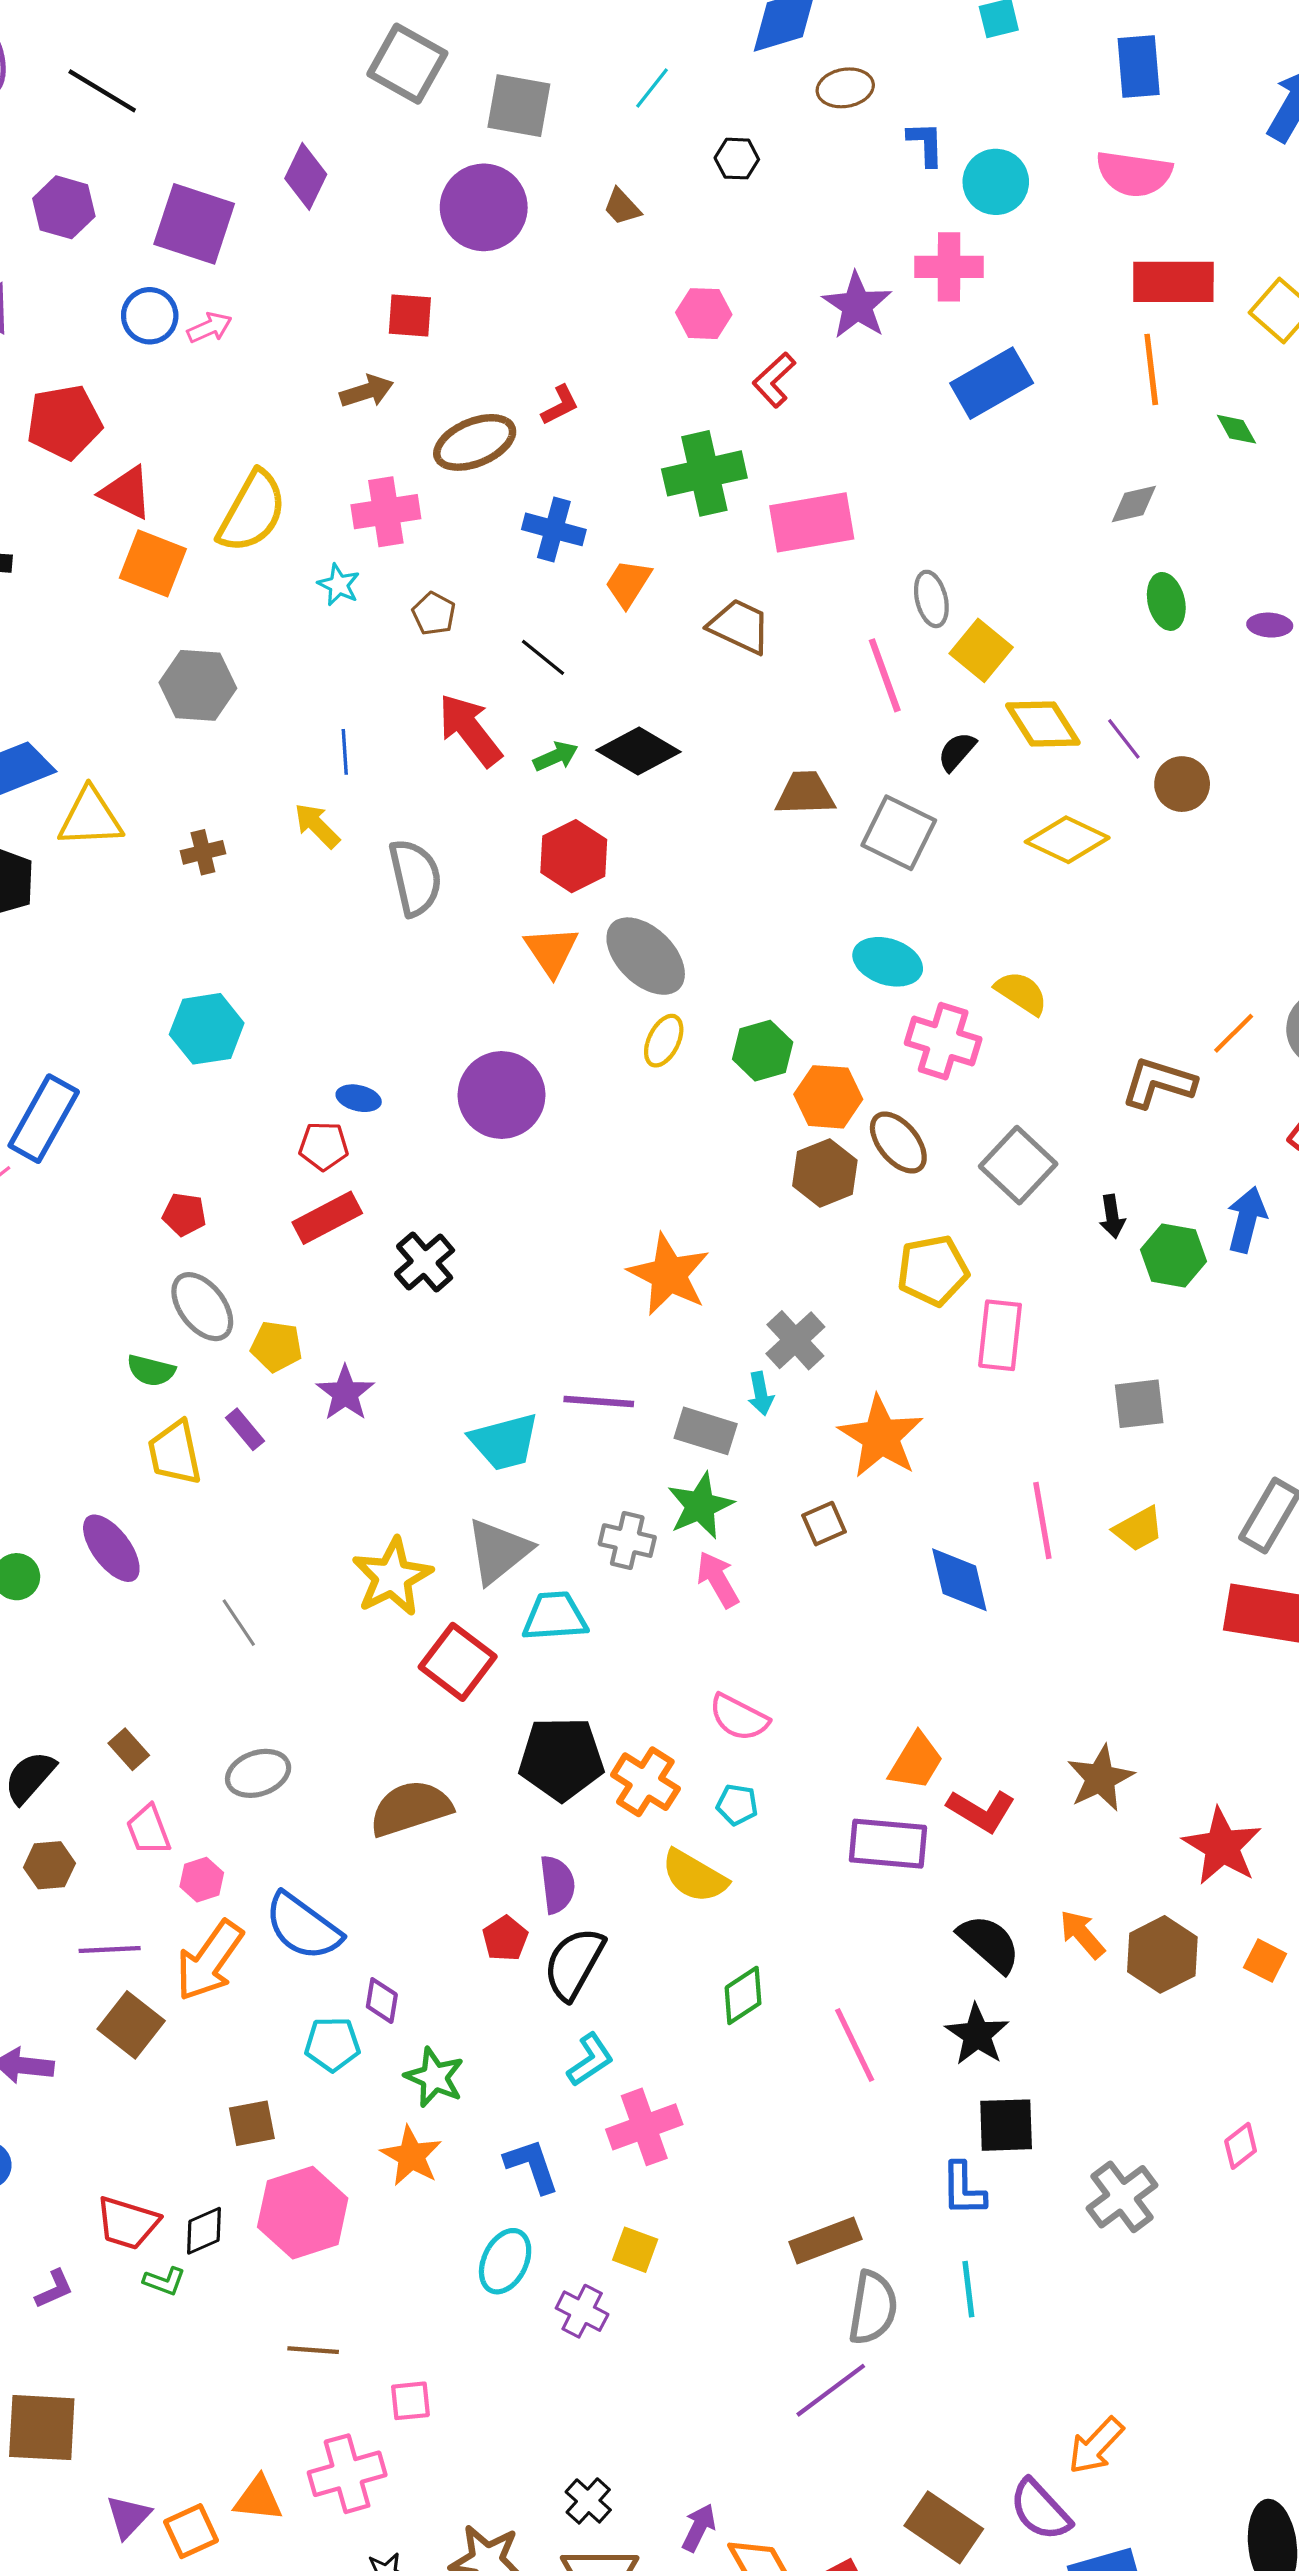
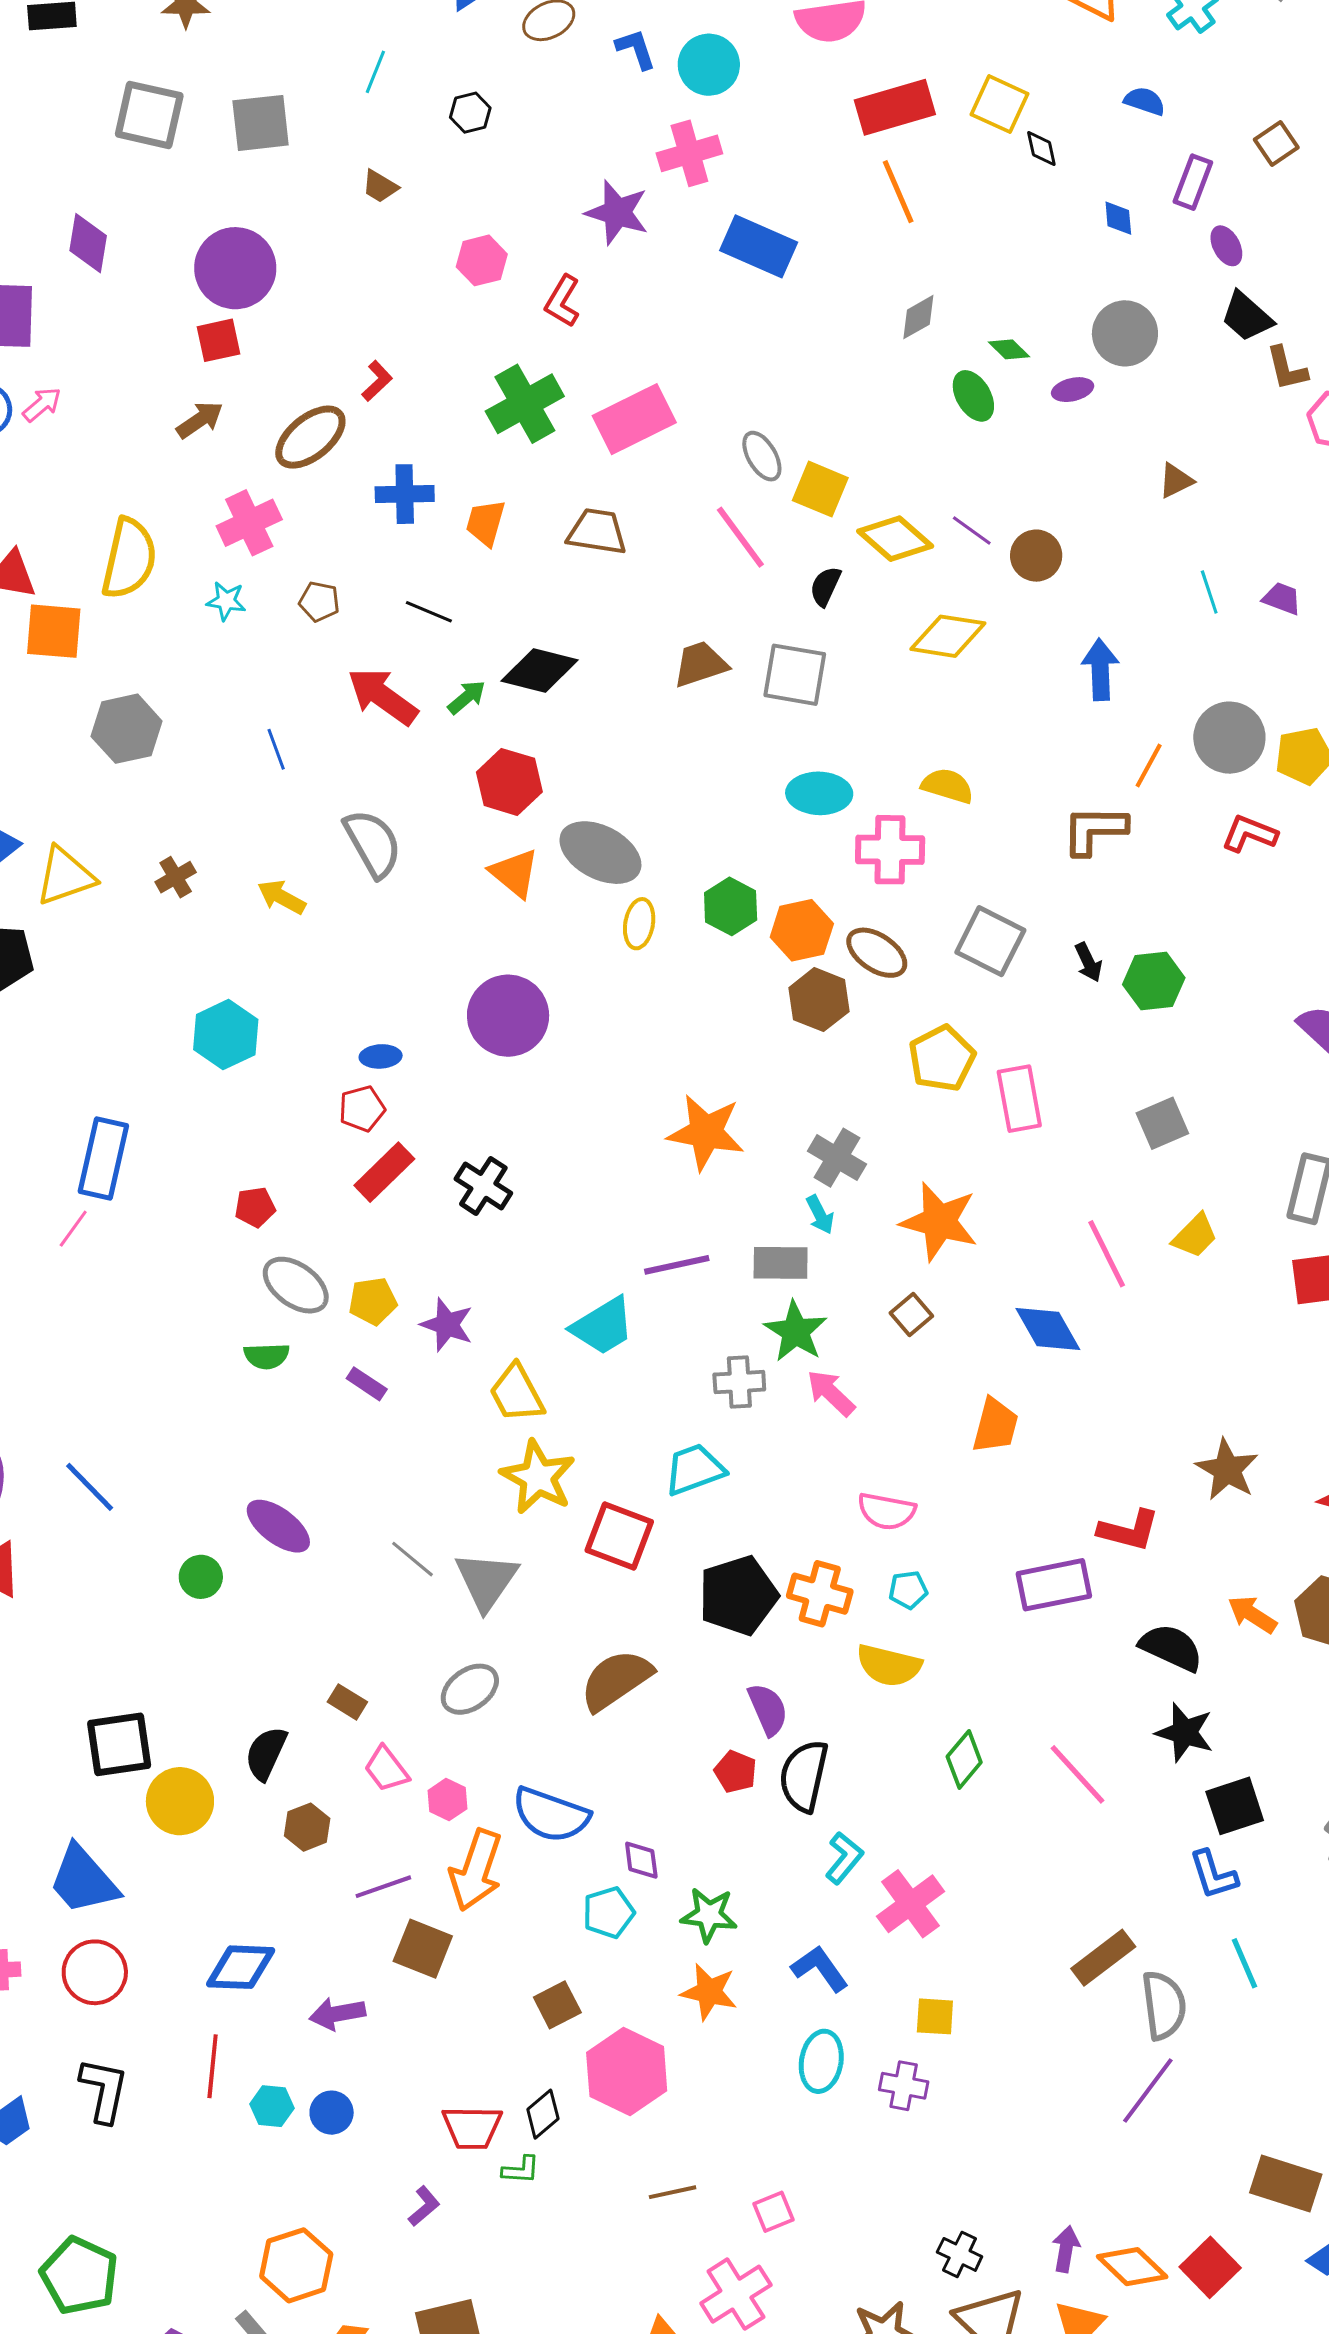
purple circle: (484, 207) -> (235, 268), moved
blue rectangle: (992, 383) -> (759, 246), turned 70
green diamond: (1236, 429) -> (1009, 349), moved
yellow arrow: (317, 826) -> (282, 897), moved
blue arrow: (1247, 1220) -> (1100, 669), moved
yellow trapezoid: (175, 1453) -> (517, 1393), moved
gray triangle: (498, 1551) -> (486, 1581), moved
orange trapezoid: (916, 1761) -> (995, 1426), moved

